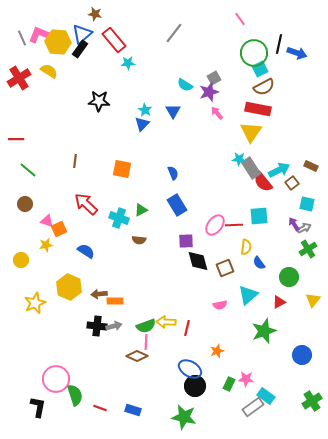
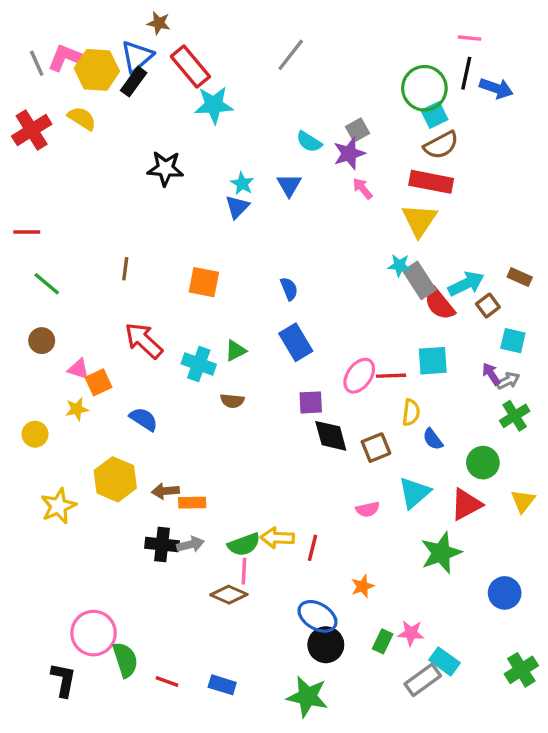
pink line: (240, 19) -> (470, 38), moved, turned -48
cyan star: (128, 63) -> (214, 105), size x1.6
red triangle: (279, 302) -> (466, 504), size x1.5

